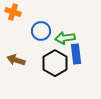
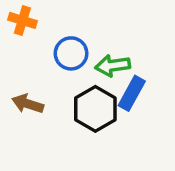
blue rectangle: (76, 54) -> (132, 93), turned 36

